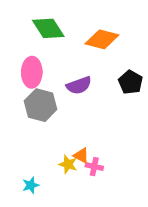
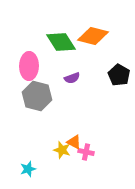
green diamond: (48, 28) -> (61, 42), moved
purple semicircle: (79, 85) -> (72, 78), size x0.7

